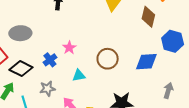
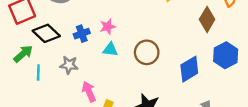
blue diamond: (146, 62) -> (189, 69), turned -45
cyan triangle: (79, 75) -> (110, 50), moved

